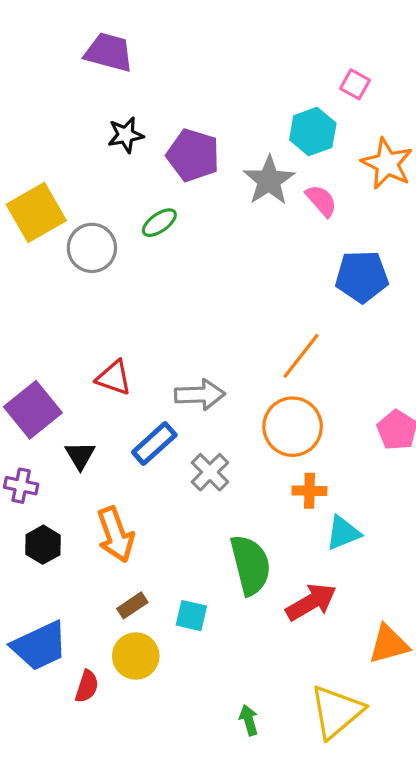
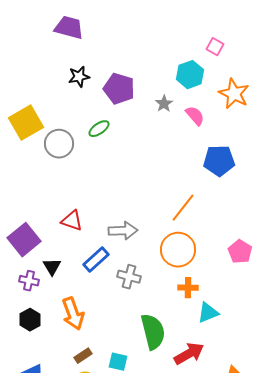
gray star: (269, 180) -> (164, 104), size x0.6
gray cross: (210, 472) -> (129, 277), turned -30
purple cross: (21, 486) -> (29, 281), moved

